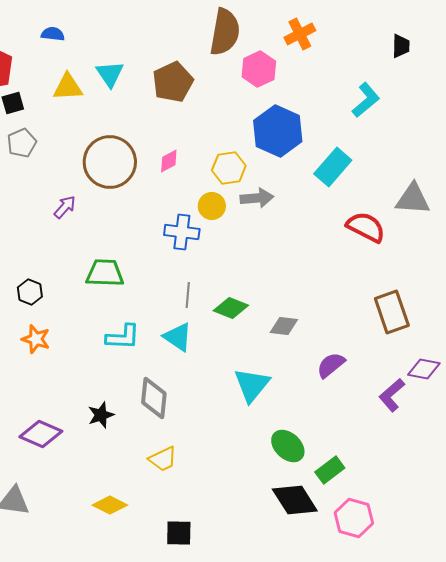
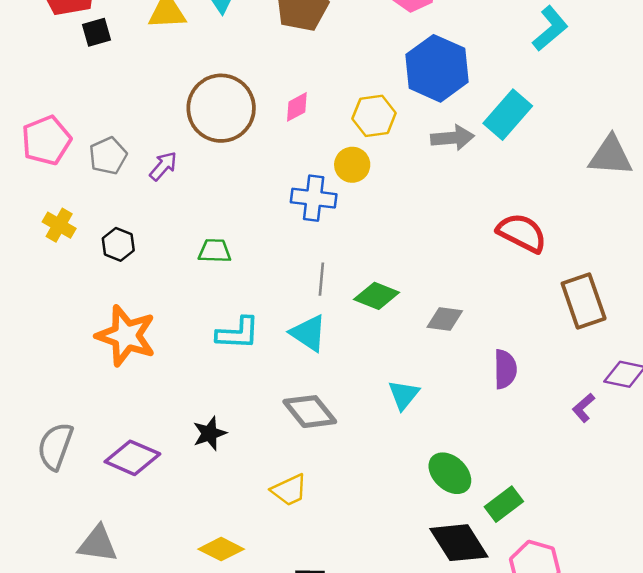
gray pentagon: (22, 143) -> (108, 156), moved
gray arrow: (257, 198) -> (452, 138), moved
red semicircle: (366, 227) -> (522, 233), moved
green trapezoid: (105, 273) -> (215, 251), size x0.7
black hexagon: (30, 292) -> (118, 244), moved
orange star: (36, 339) -> (126, 336), size x1.6
purple semicircle: (331, 365) -> (505, 369), turned 128
cyan triangle: (252, 385) -> (404, 395), size x0.7
purple L-shape: (392, 395) -> (584, 408), size x0.7
gray diamond: (154, 398) -> (310, 412), moved, turned -45

